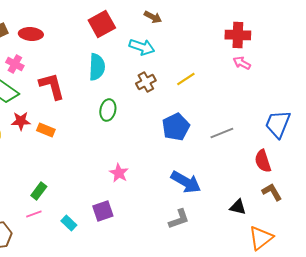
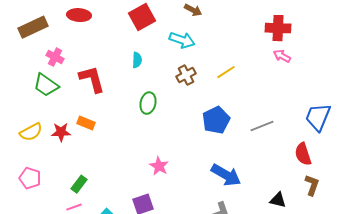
red ellipse: (31, 34) -> (79, 15), moved
cyan semicircle: (97, 67) -> (137, 60), size x0.6
red star: (21, 121) -> (61, 132), moved
brown L-shape: (272, 192) -> (312, 185), turned 50

